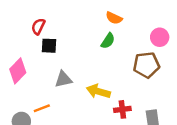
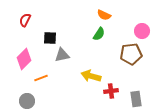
red semicircle: (38, 26) -> (25, 20), moved
gray triangle: (63, 79) -> (62, 55), moved
orange line: (42, 108) -> (41, 78), moved

